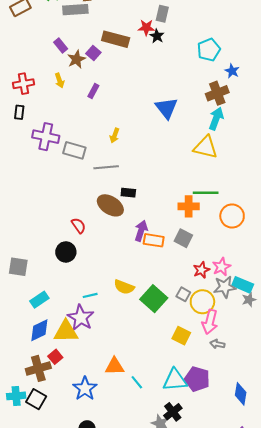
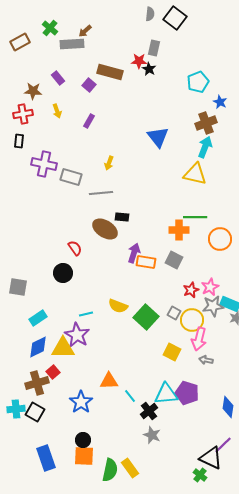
brown star: (76, 59) -> (33, 91), moved, turned 30
black cross: (173, 412) -> (149, 411), moved

